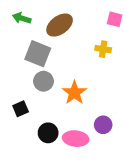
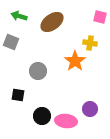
gray square: (38, 54) -> (11, 42), moved, size x0.7
orange star: (74, 93) -> (75, 61), moved
black square: (21, 109) -> (18, 95), turned 32

